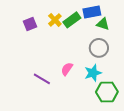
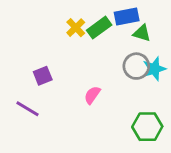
purple square: (30, 24) -> (43, 76), moved
cyan star: (93, 73) -> (154, 69), moved
purple line: (42, 79) -> (28, 109), moved

